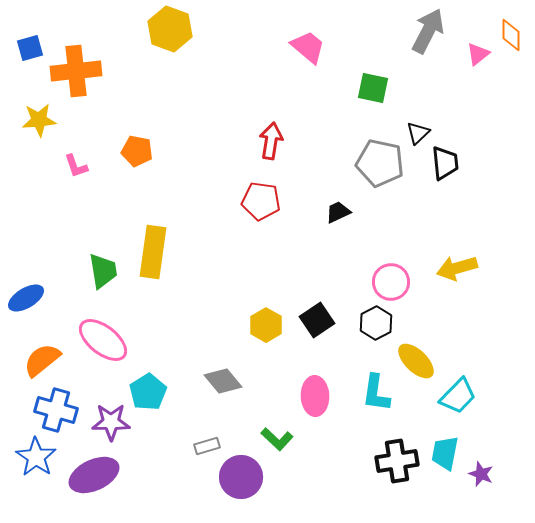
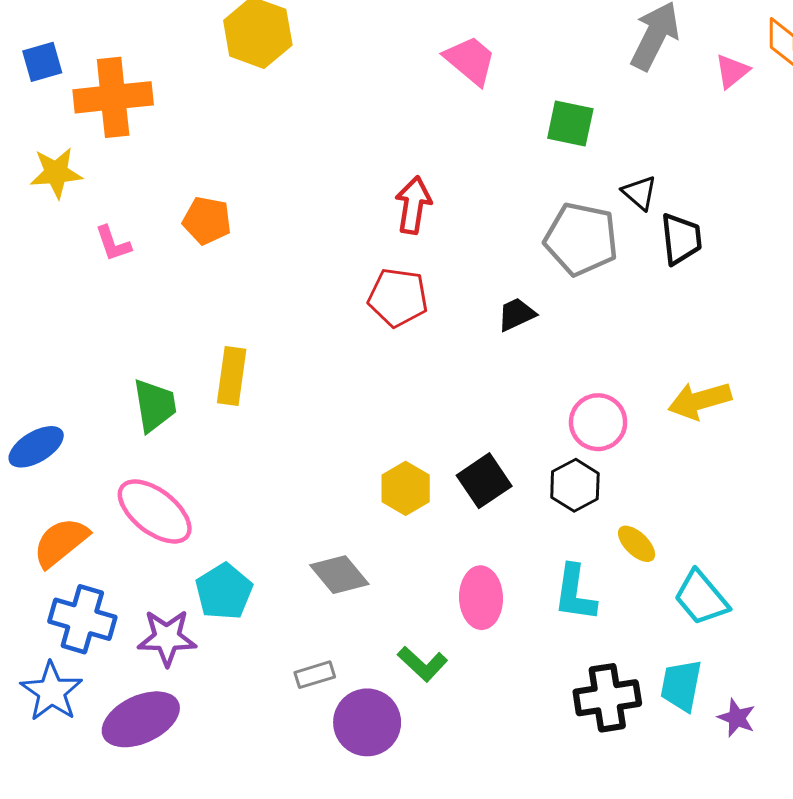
black triangle: (418, 133) -> (640, 193), turned -35
yellow rectangle: (153, 252) -> (232, 376), size x0.7
yellow ellipse: (416, 361) -> (637, 544), size x0.7
cyan trapezoid: (458, 396) -> (701, 598), turned 96

